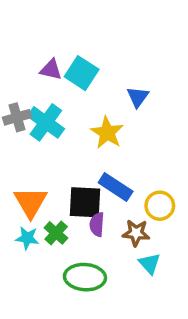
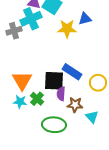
blue triangle: (138, 97) -> (85, 19), turned 40
cyan cross: (46, 122) -> (31, 19), moved, turned 30
yellow star: (107, 133) -> (67, 29), moved, turned -30
brown star: (136, 233) -> (75, 105), moved

